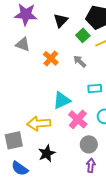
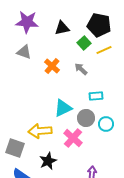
black triangle: (61, 20) -> (62, 28), turned 35
pink cross: (78, 119) -> (73, 138), moved
gray square: (14, 140) -> (15, 148), turned 30
gray circle: (89, 144) -> (86, 118), moved

